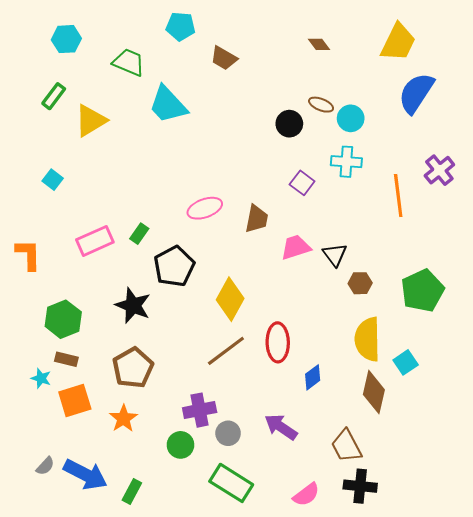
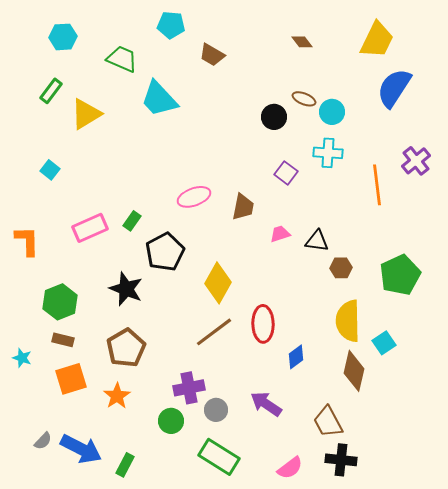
pink trapezoid: (296, 247) -> (280, 234), size x0.7
black triangle: (335, 255) -> (317, 241), turned -45
cyan star: (41, 378) -> (22, 358), moved

